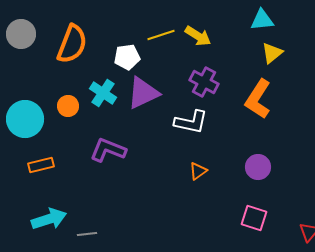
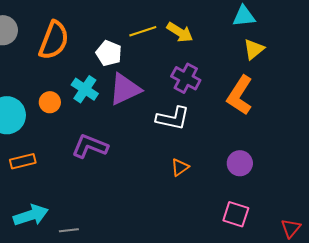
white pentagon: (127, 57) -> (109, 53), turned 30

